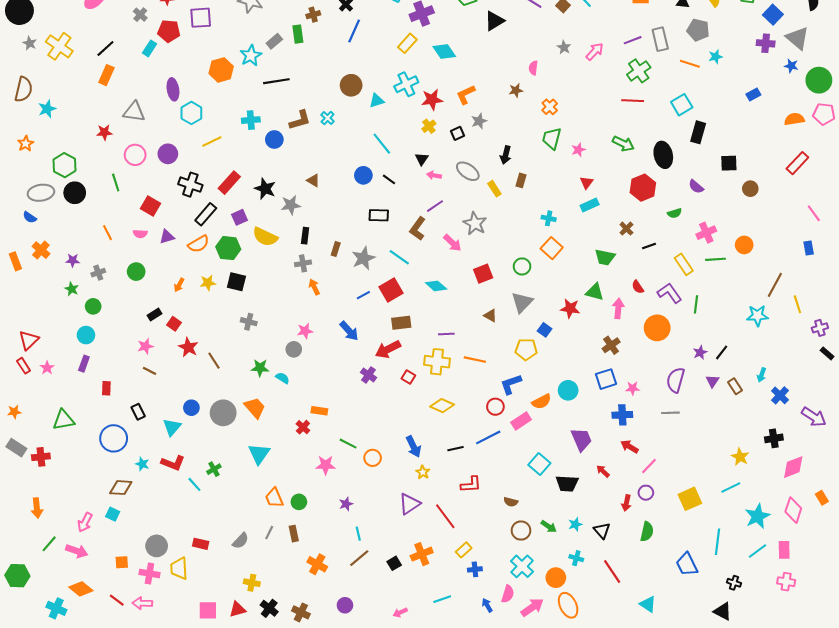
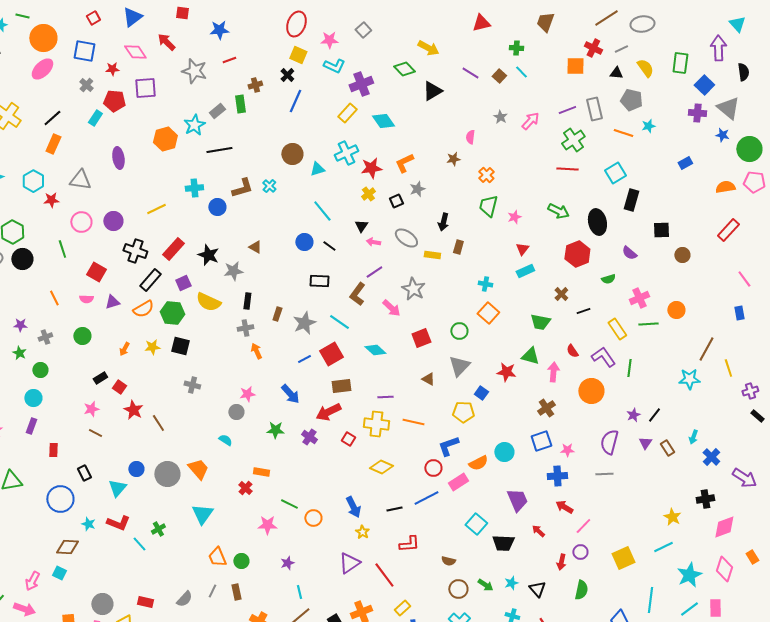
cyan hexagon: (191, 113) -> (33, 181), moved
yellow rectangle: (494, 189) -> (432, 255), turned -49
green star: (260, 368) -> (275, 430), moved

